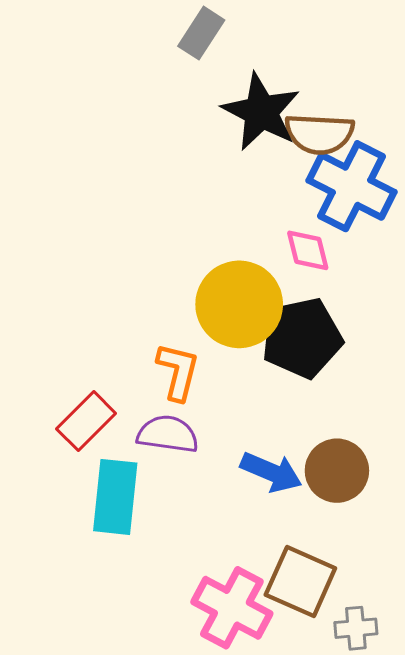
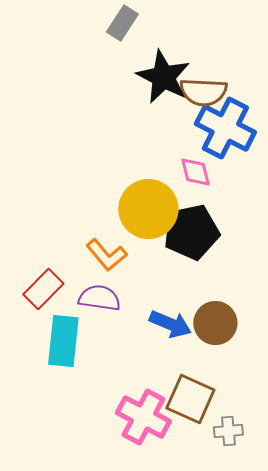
orange L-shape: (178, 371) -> (106, 255), turned 126

